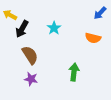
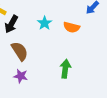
orange semicircle: (93, 38) -> (72, 27), moved

